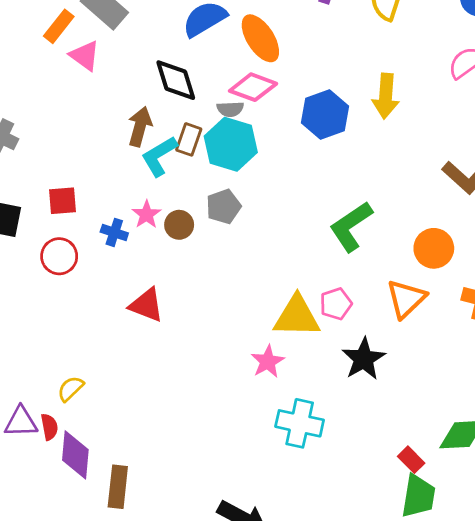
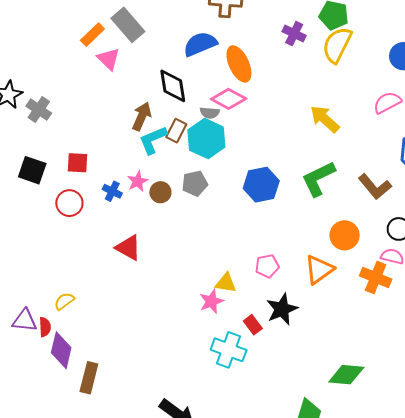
yellow arrow: (386, 96) -> (325, 119), turned 120
blue hexagon: (325, 115) -> (261, 185), moved
green L-shape: (351, 226) -> (318, 179), moved
yellow triangle: (297, 317) -> (226, 283), moved, size x0.6
red rectangle: (411, 460) -> (253, 325), moved

